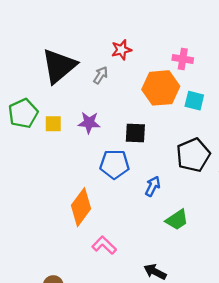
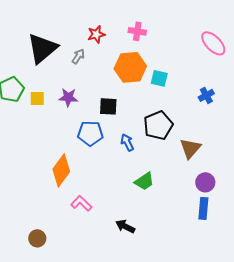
pink cross: (183, 59) -> (137, 31), moved
blue arrow: (153, 186) -> (127, 142), moved, turned -54

